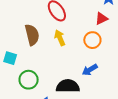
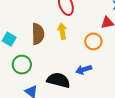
brown semicircle: (32, 35) -> (38, 34), moved

